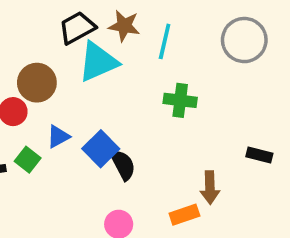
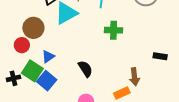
blue square: (101, 149) -> (47, 81), moved
green square: (28, 160) -> (32, 71), size x1.5

